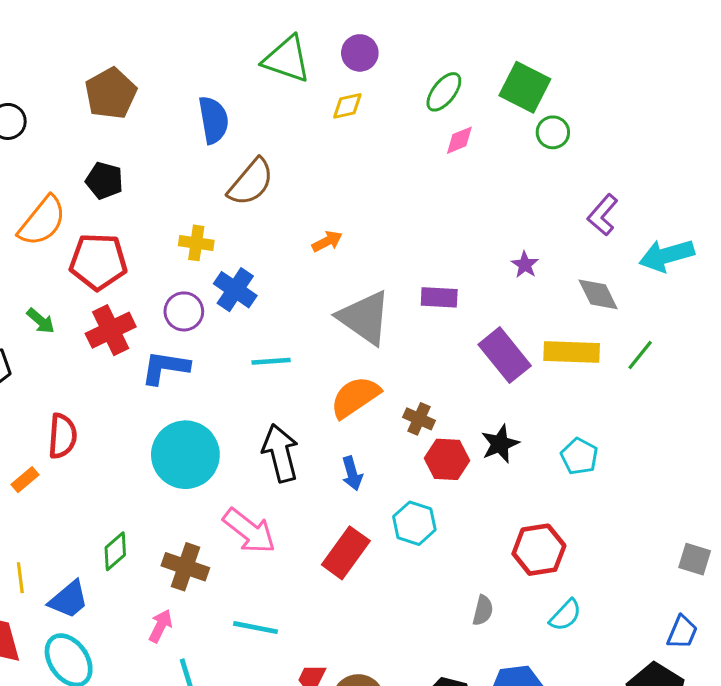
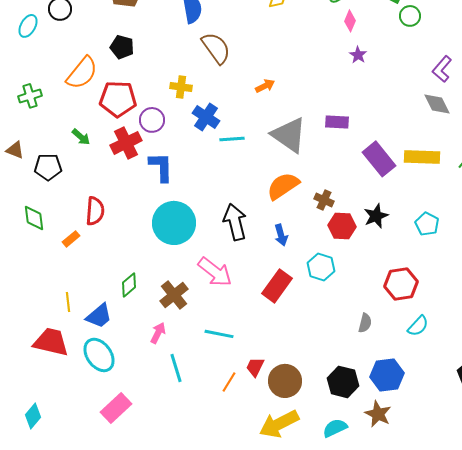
pink diamond: (459, 140) -> (350, 21), turned -45
brown semicircle: (251, 182) -> (216, 48), turned -76
purple star: (525, 265) -> (358, 55), moved
gray diamond: (598, 294) -> (437, 104), moved
purple circle: (184, 311) -> (152, 120), moved
cyan line: (271, 361) -> (232, 139), moved
blue L-shape: (165, 367) -> (161, 167), turned 80
brown cross: (185, 567) -> (174, 295), turned 32

